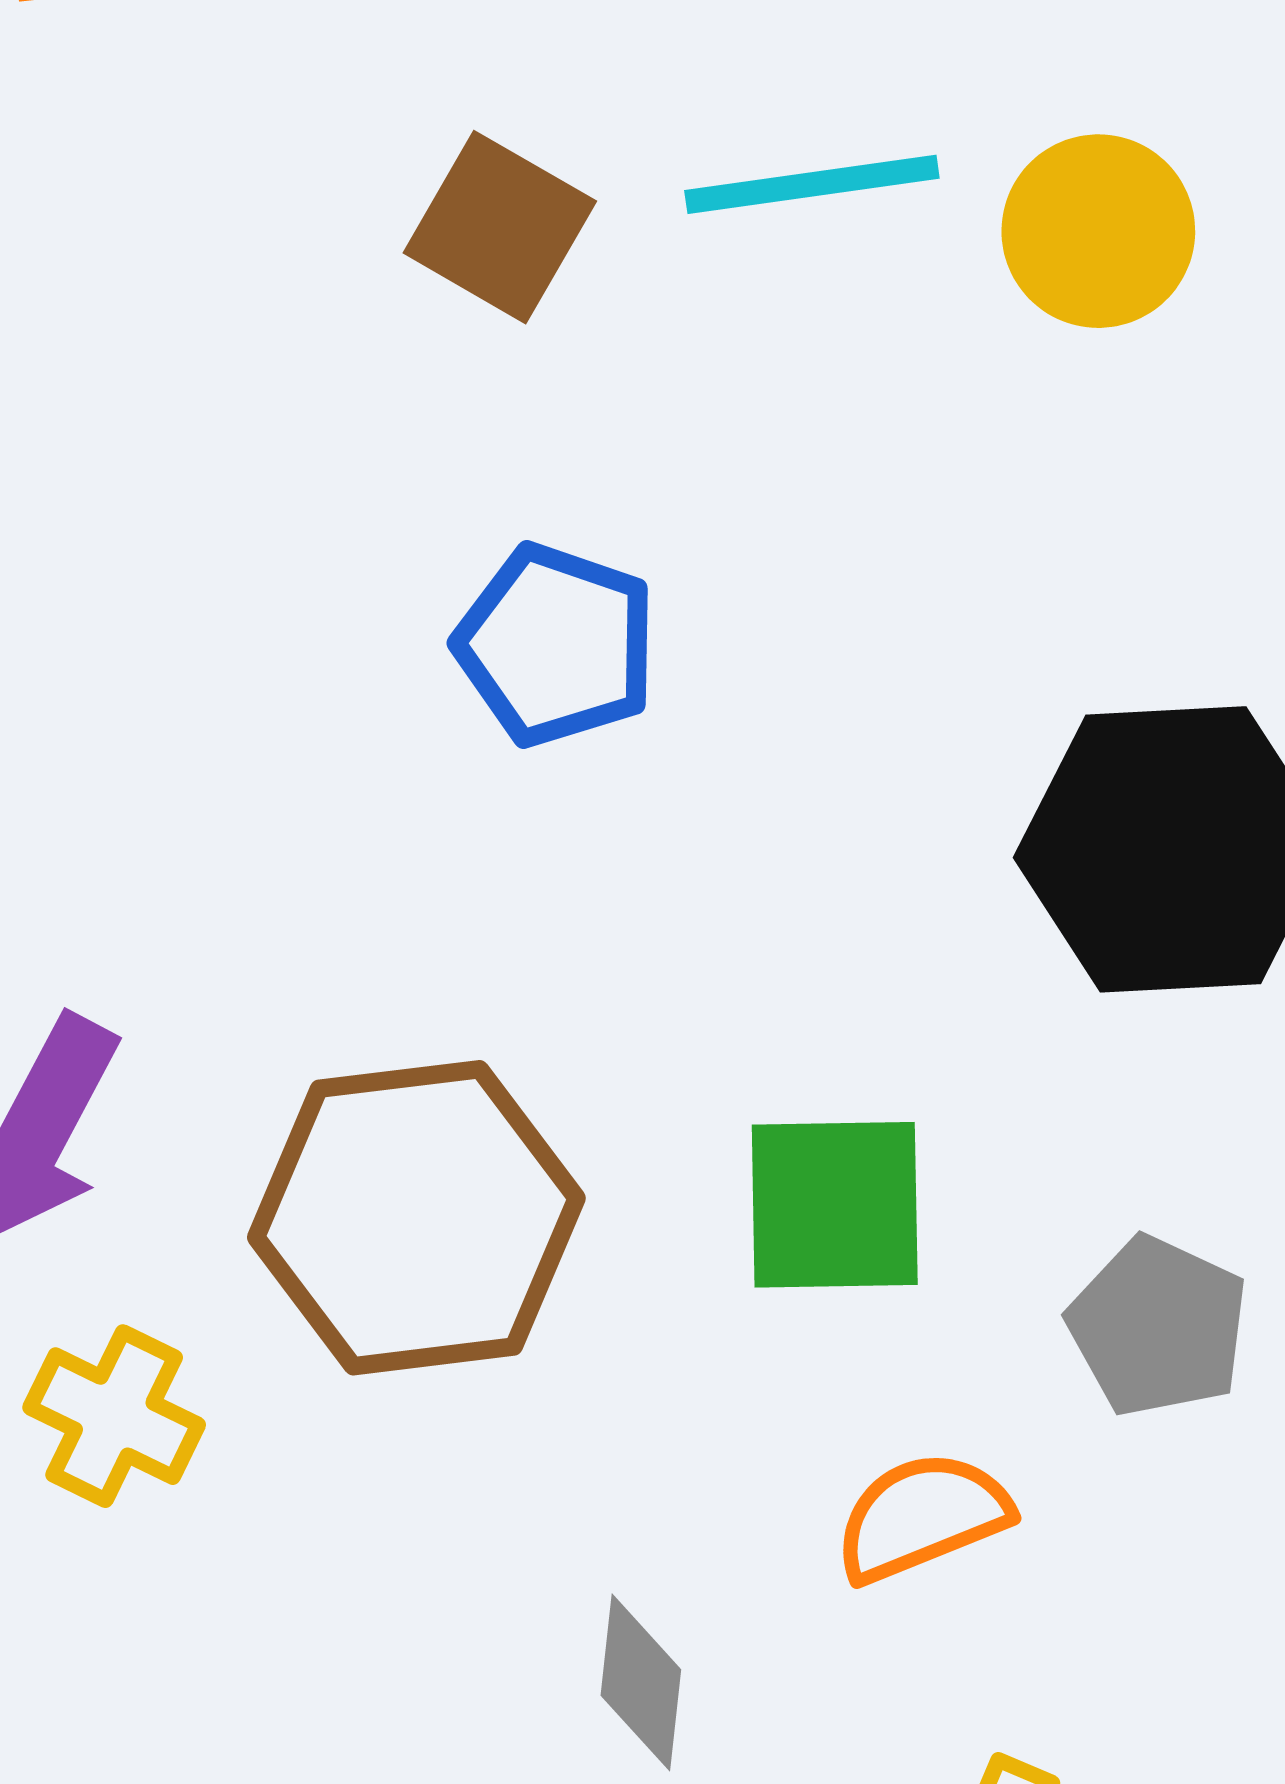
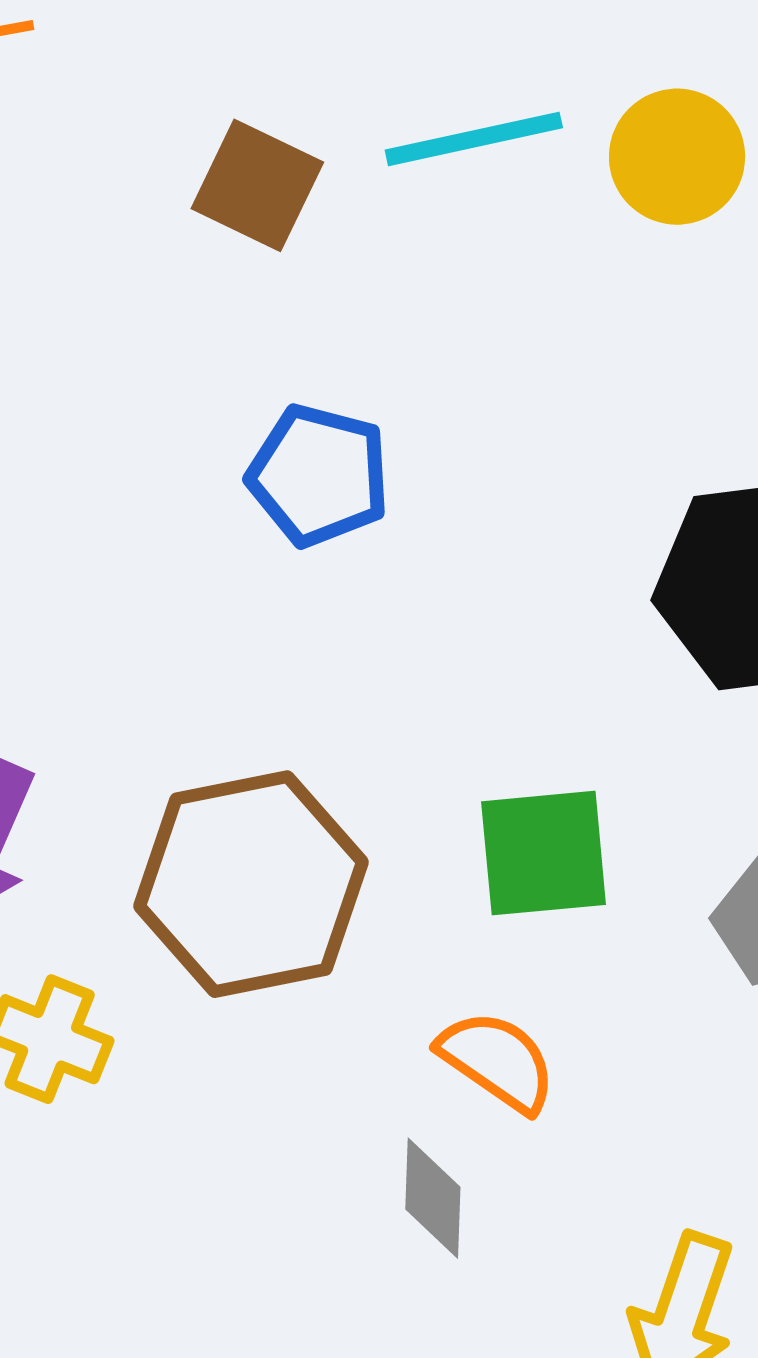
orange semicircle: (922, 1517) -> (497, 1061), moved, turned 61

